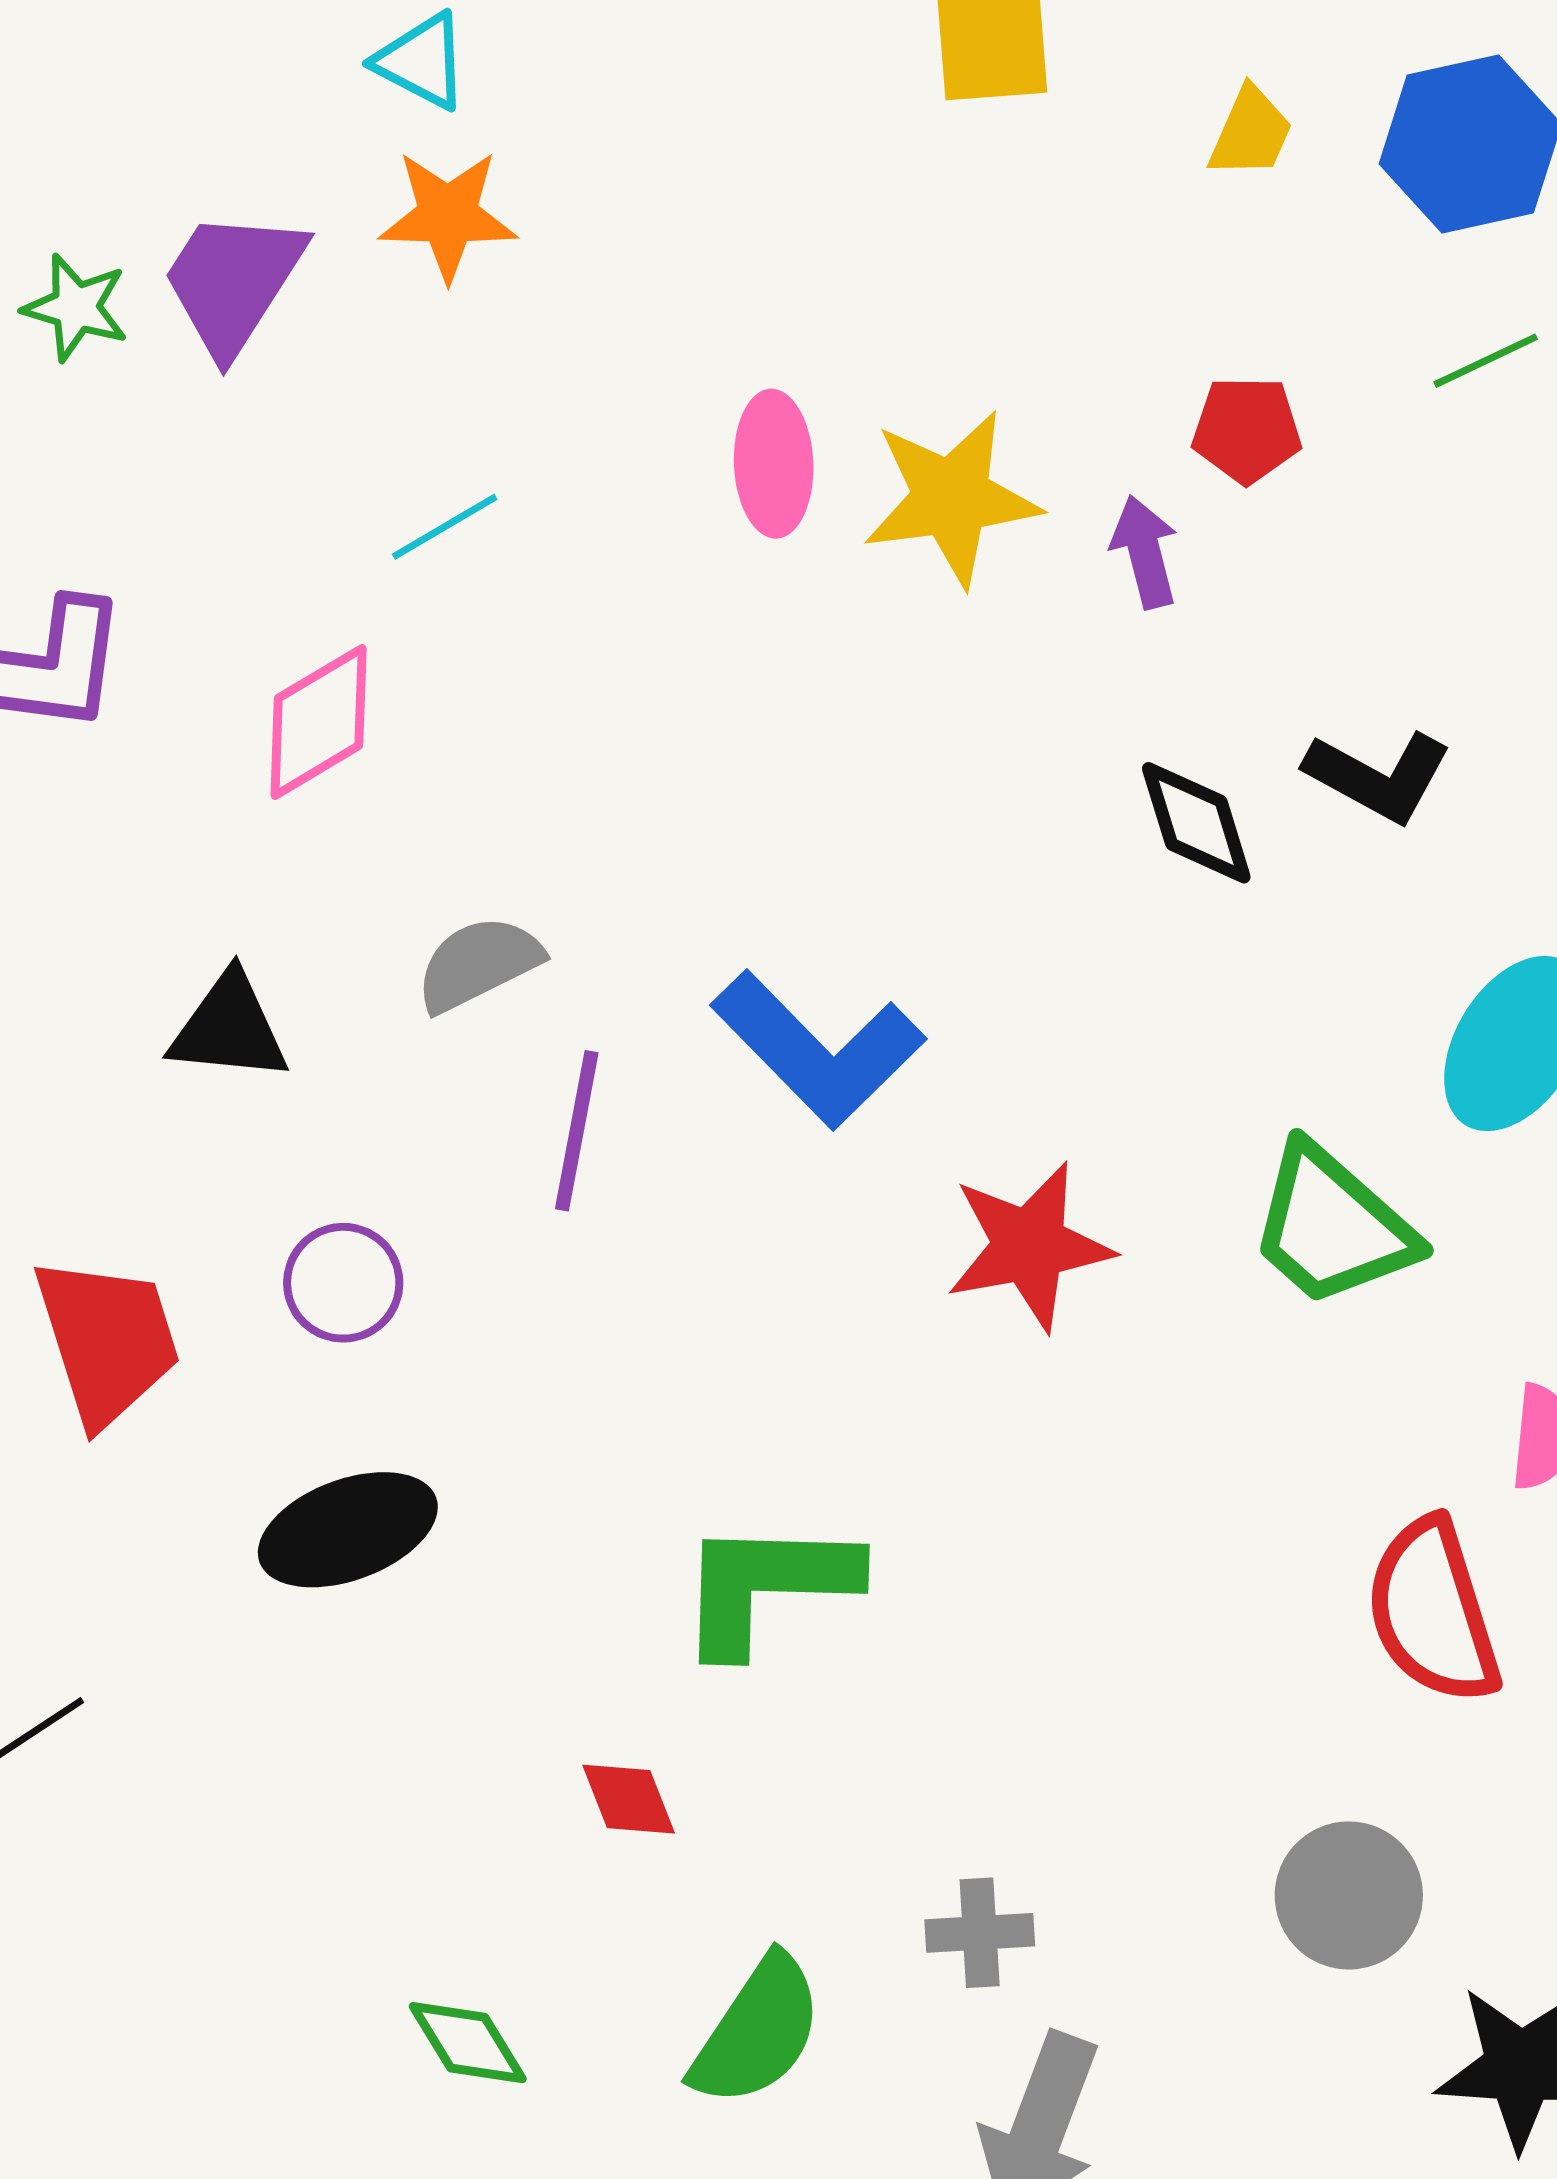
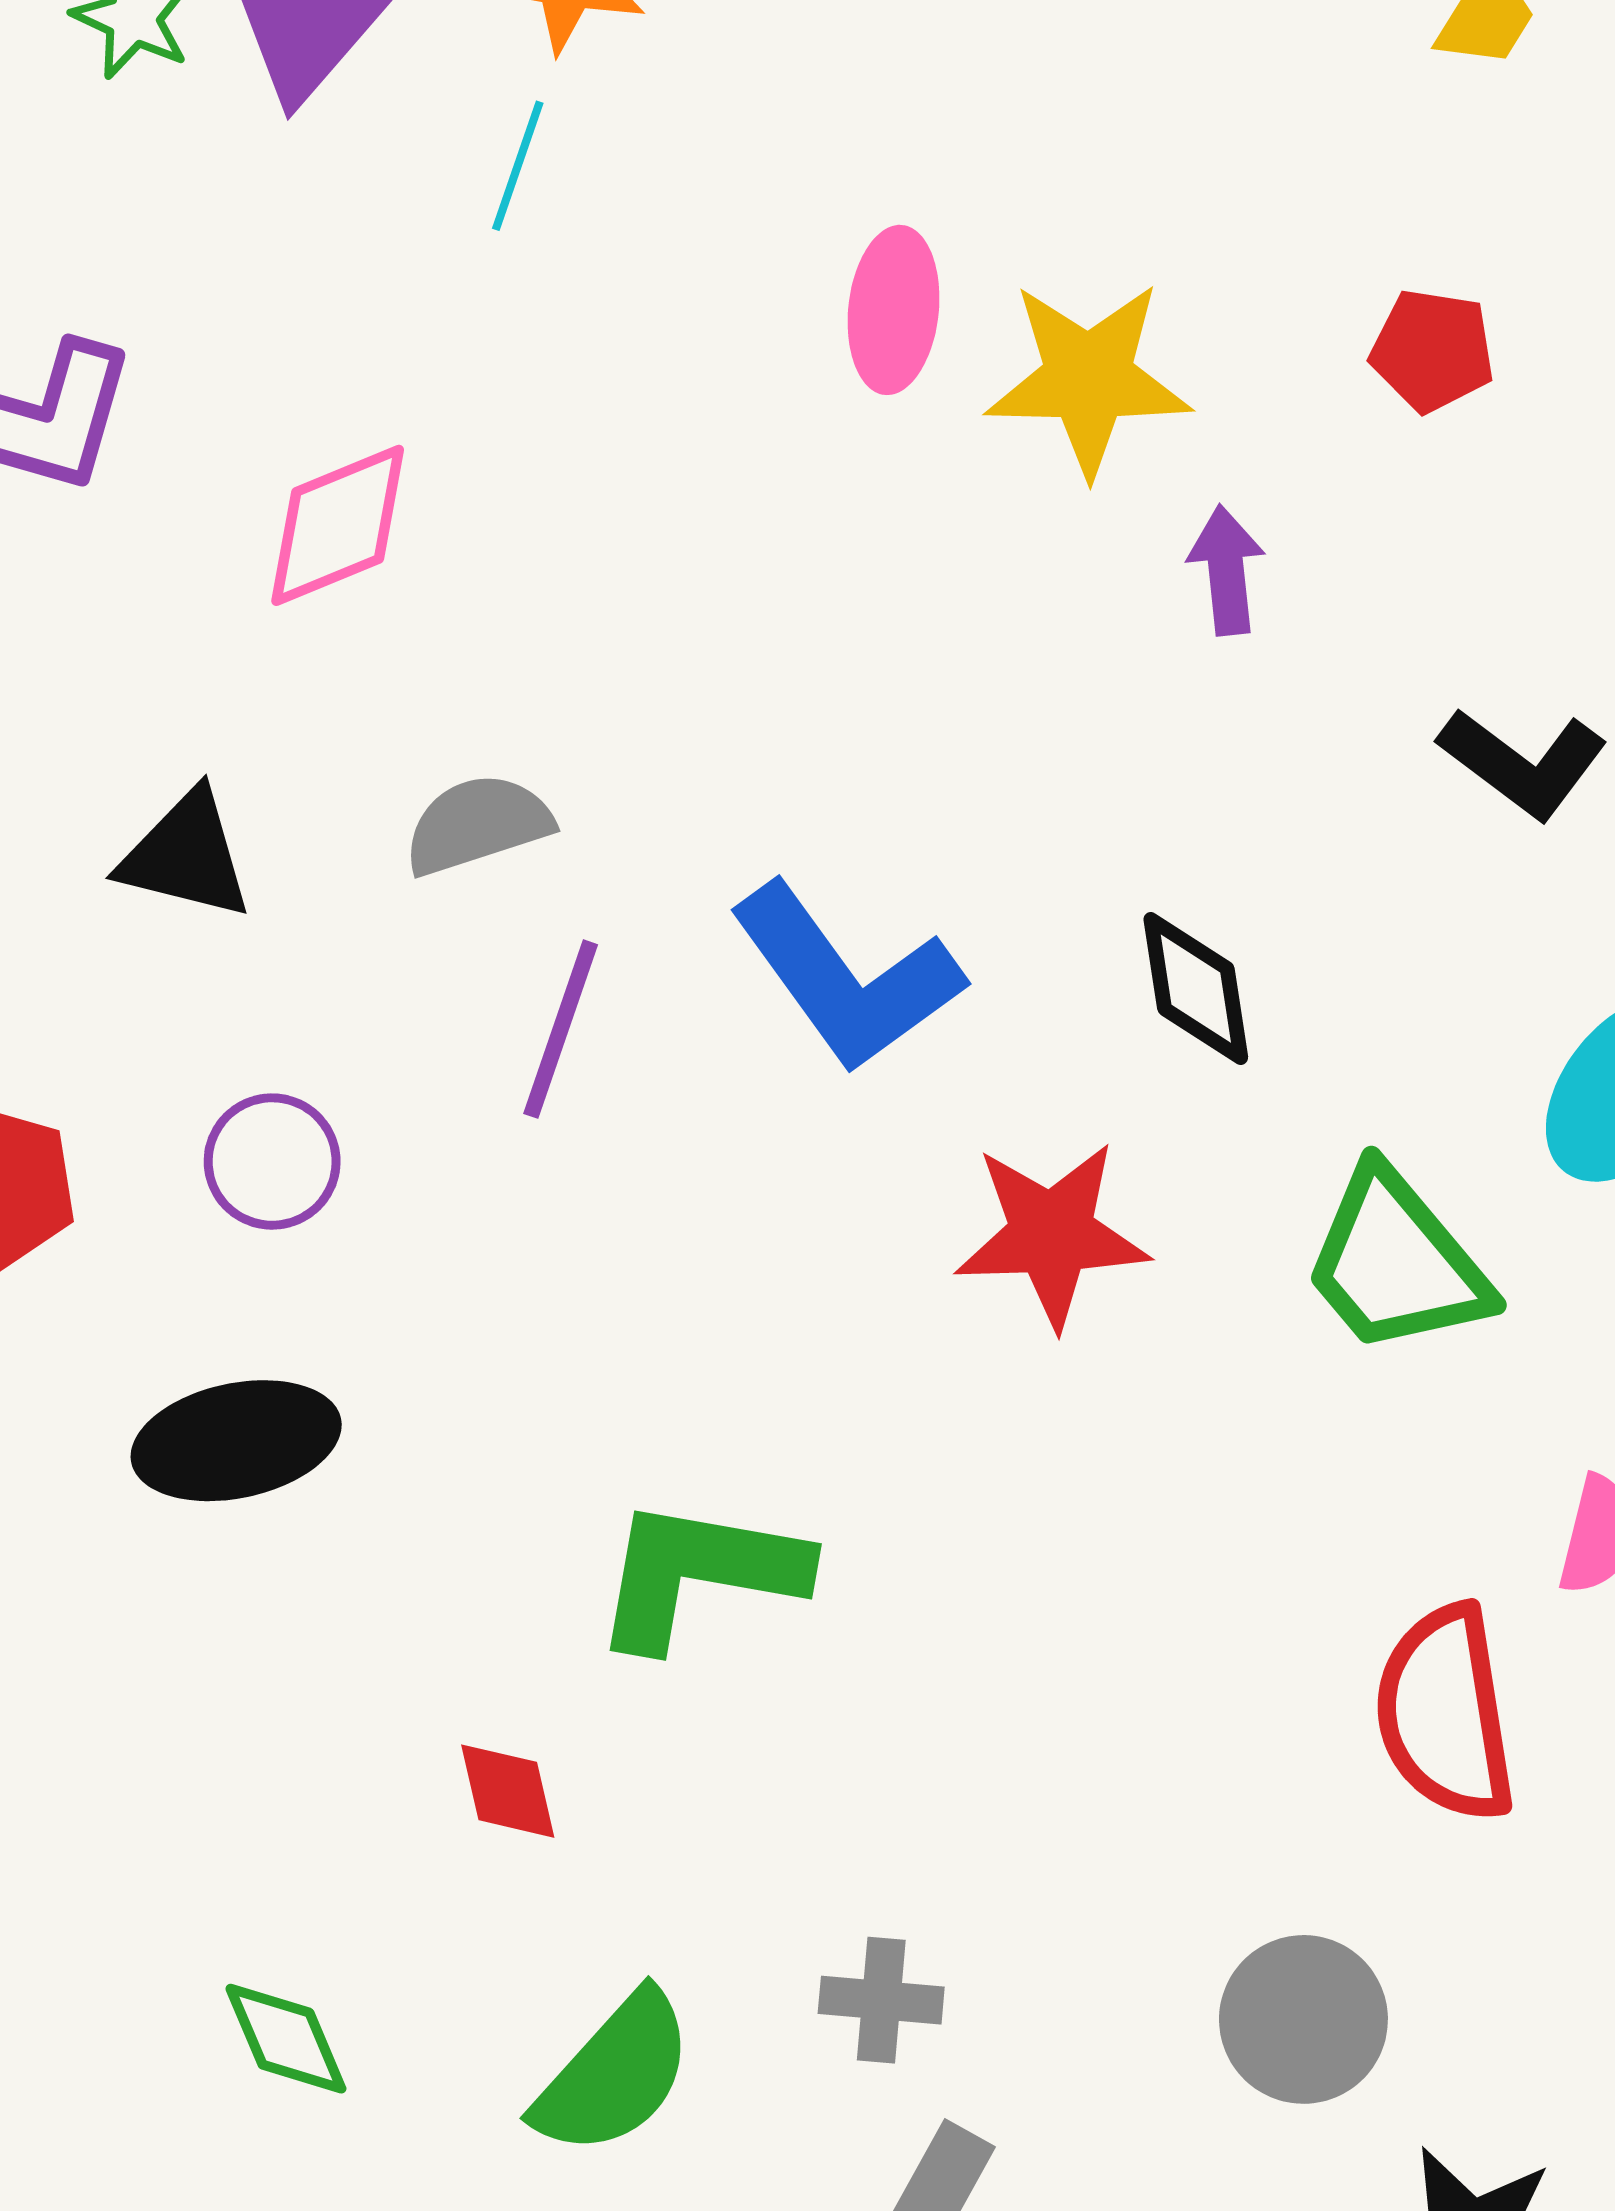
cyan line: (445, 527) -> (518, 166), moved, turned -49
purple arrow: (1145, 552) -> (1226, 570), moved
black diamond: (1196, 823) -> (1196, 989), moved

